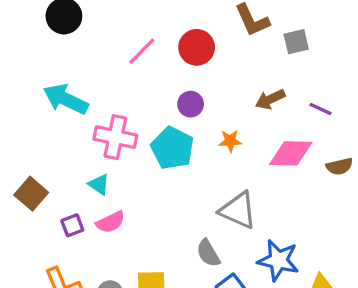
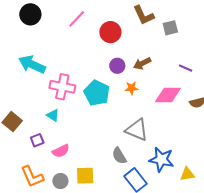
pink line: (142, 51) -> (77, 19), moved
brown arrow: (270, 99) -> (142, 63), moved
purple circle: (191, 104) -> (117, 66), moved
pink semicircle: (110, 222) -> (61, 151), moved

